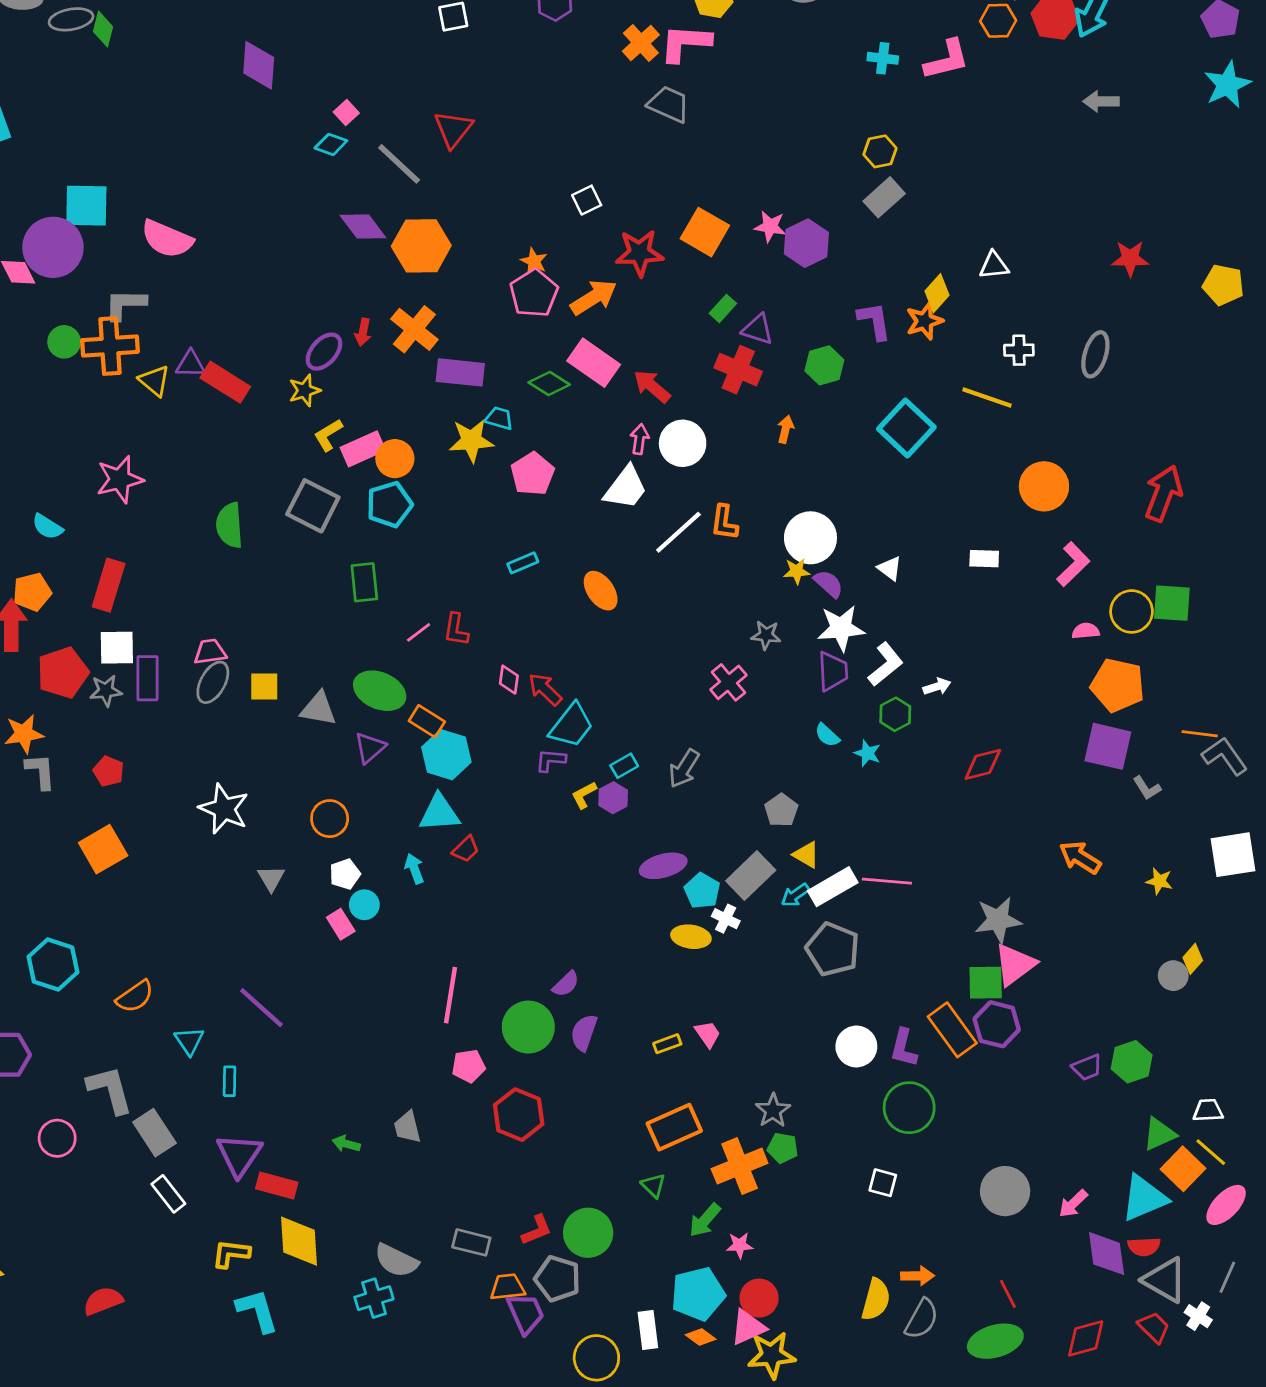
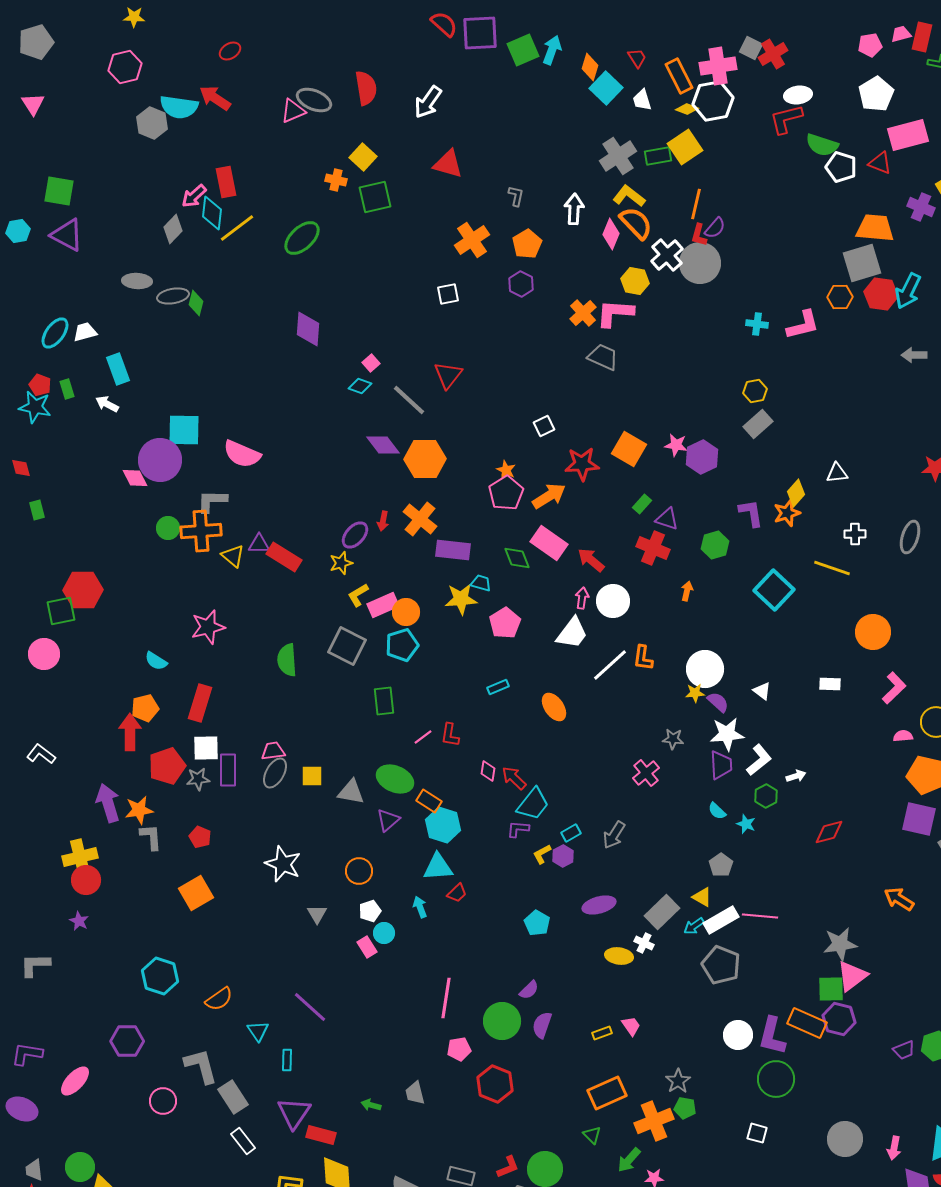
green diamond: (549, 384) -> (517, 558), turned 36
gray pentagon: (781, 810) -> (721, 865), moved
cyan pentagon: (702, 891) -> (537, 923), moved
orange rectangle: (952, 1030) -> (807, 1023), turned -30
purple L-shape: (904, 1048) -> (772, 1036), size x1.4
pink arrow: (1073, 1204) -> (894, 1148), turned -35

